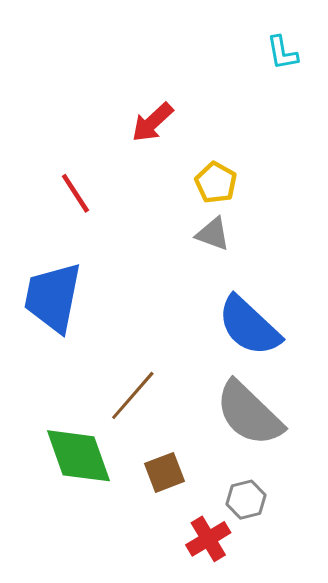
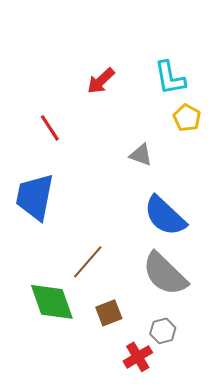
cyan L-shape: (282, 53) -> (170, 78), moved, size x1.5
yellow pentagon: (216, 183) -> (187, 118), moved

